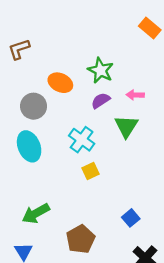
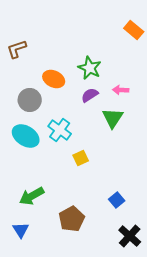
cyan cross: (82, 140) -> (60, 130), moved
cyan ellipse: (29, 146) -> (26, 136), turned -36

